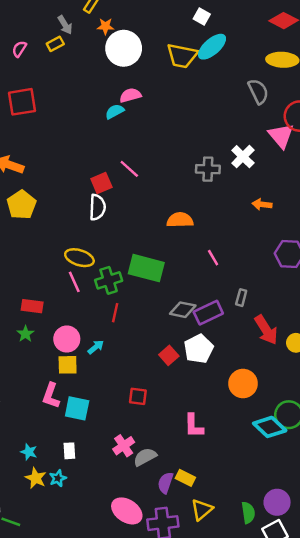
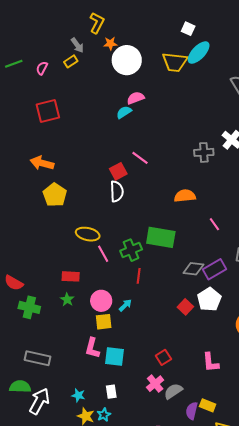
yellow ellipse: (79, 258) -> (88, 234), moved
red square: (138, 396) -> (163, 357), moved, turned -35

